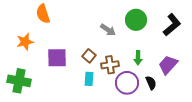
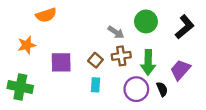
orange semicircle: (43, 14) -> (46, 15), turned -90
green arrow: (138, 58) -> (148, 62), size x1.6
brown cross: (110, 65) -> (121, 56), moved

